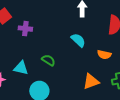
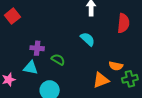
purple cross: (25, 29) -> (37, 48), moved
orange semicircle: (104, 55) -> (116, 66), moved

